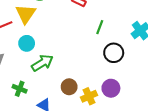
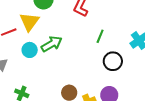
green arrow: (42, 63) -> (52, 44), moved

